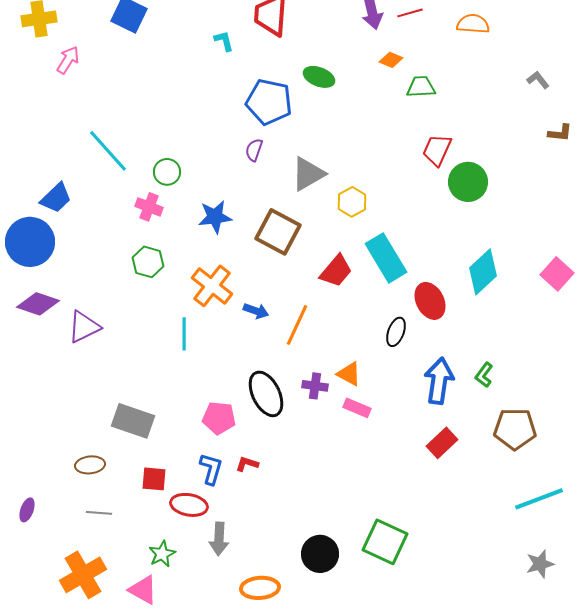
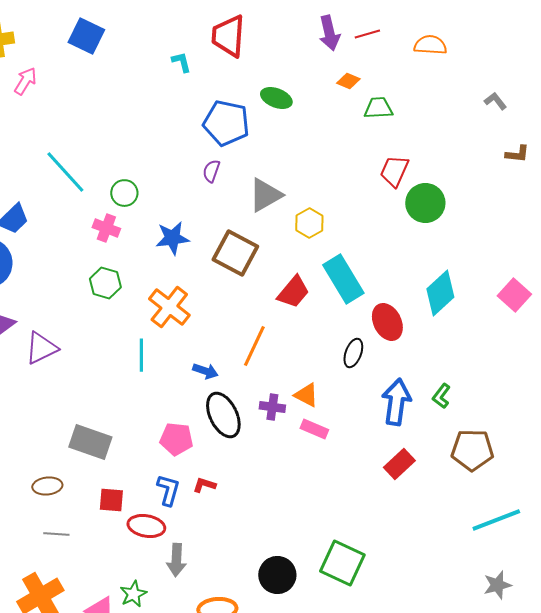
blue arrow: (256, 311) -> (205, 371), moved
green star: (162, 554) -> (133, 594), moved

